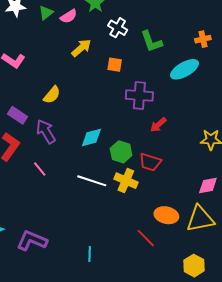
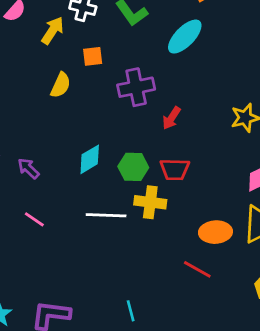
yellow arrow: (81, 48) -> (53, 30), moved
yellow semicircle: (52, 95) -> (61, 85), moved
purple arrow: (46, 131) -> (28, 168), size x0.7

